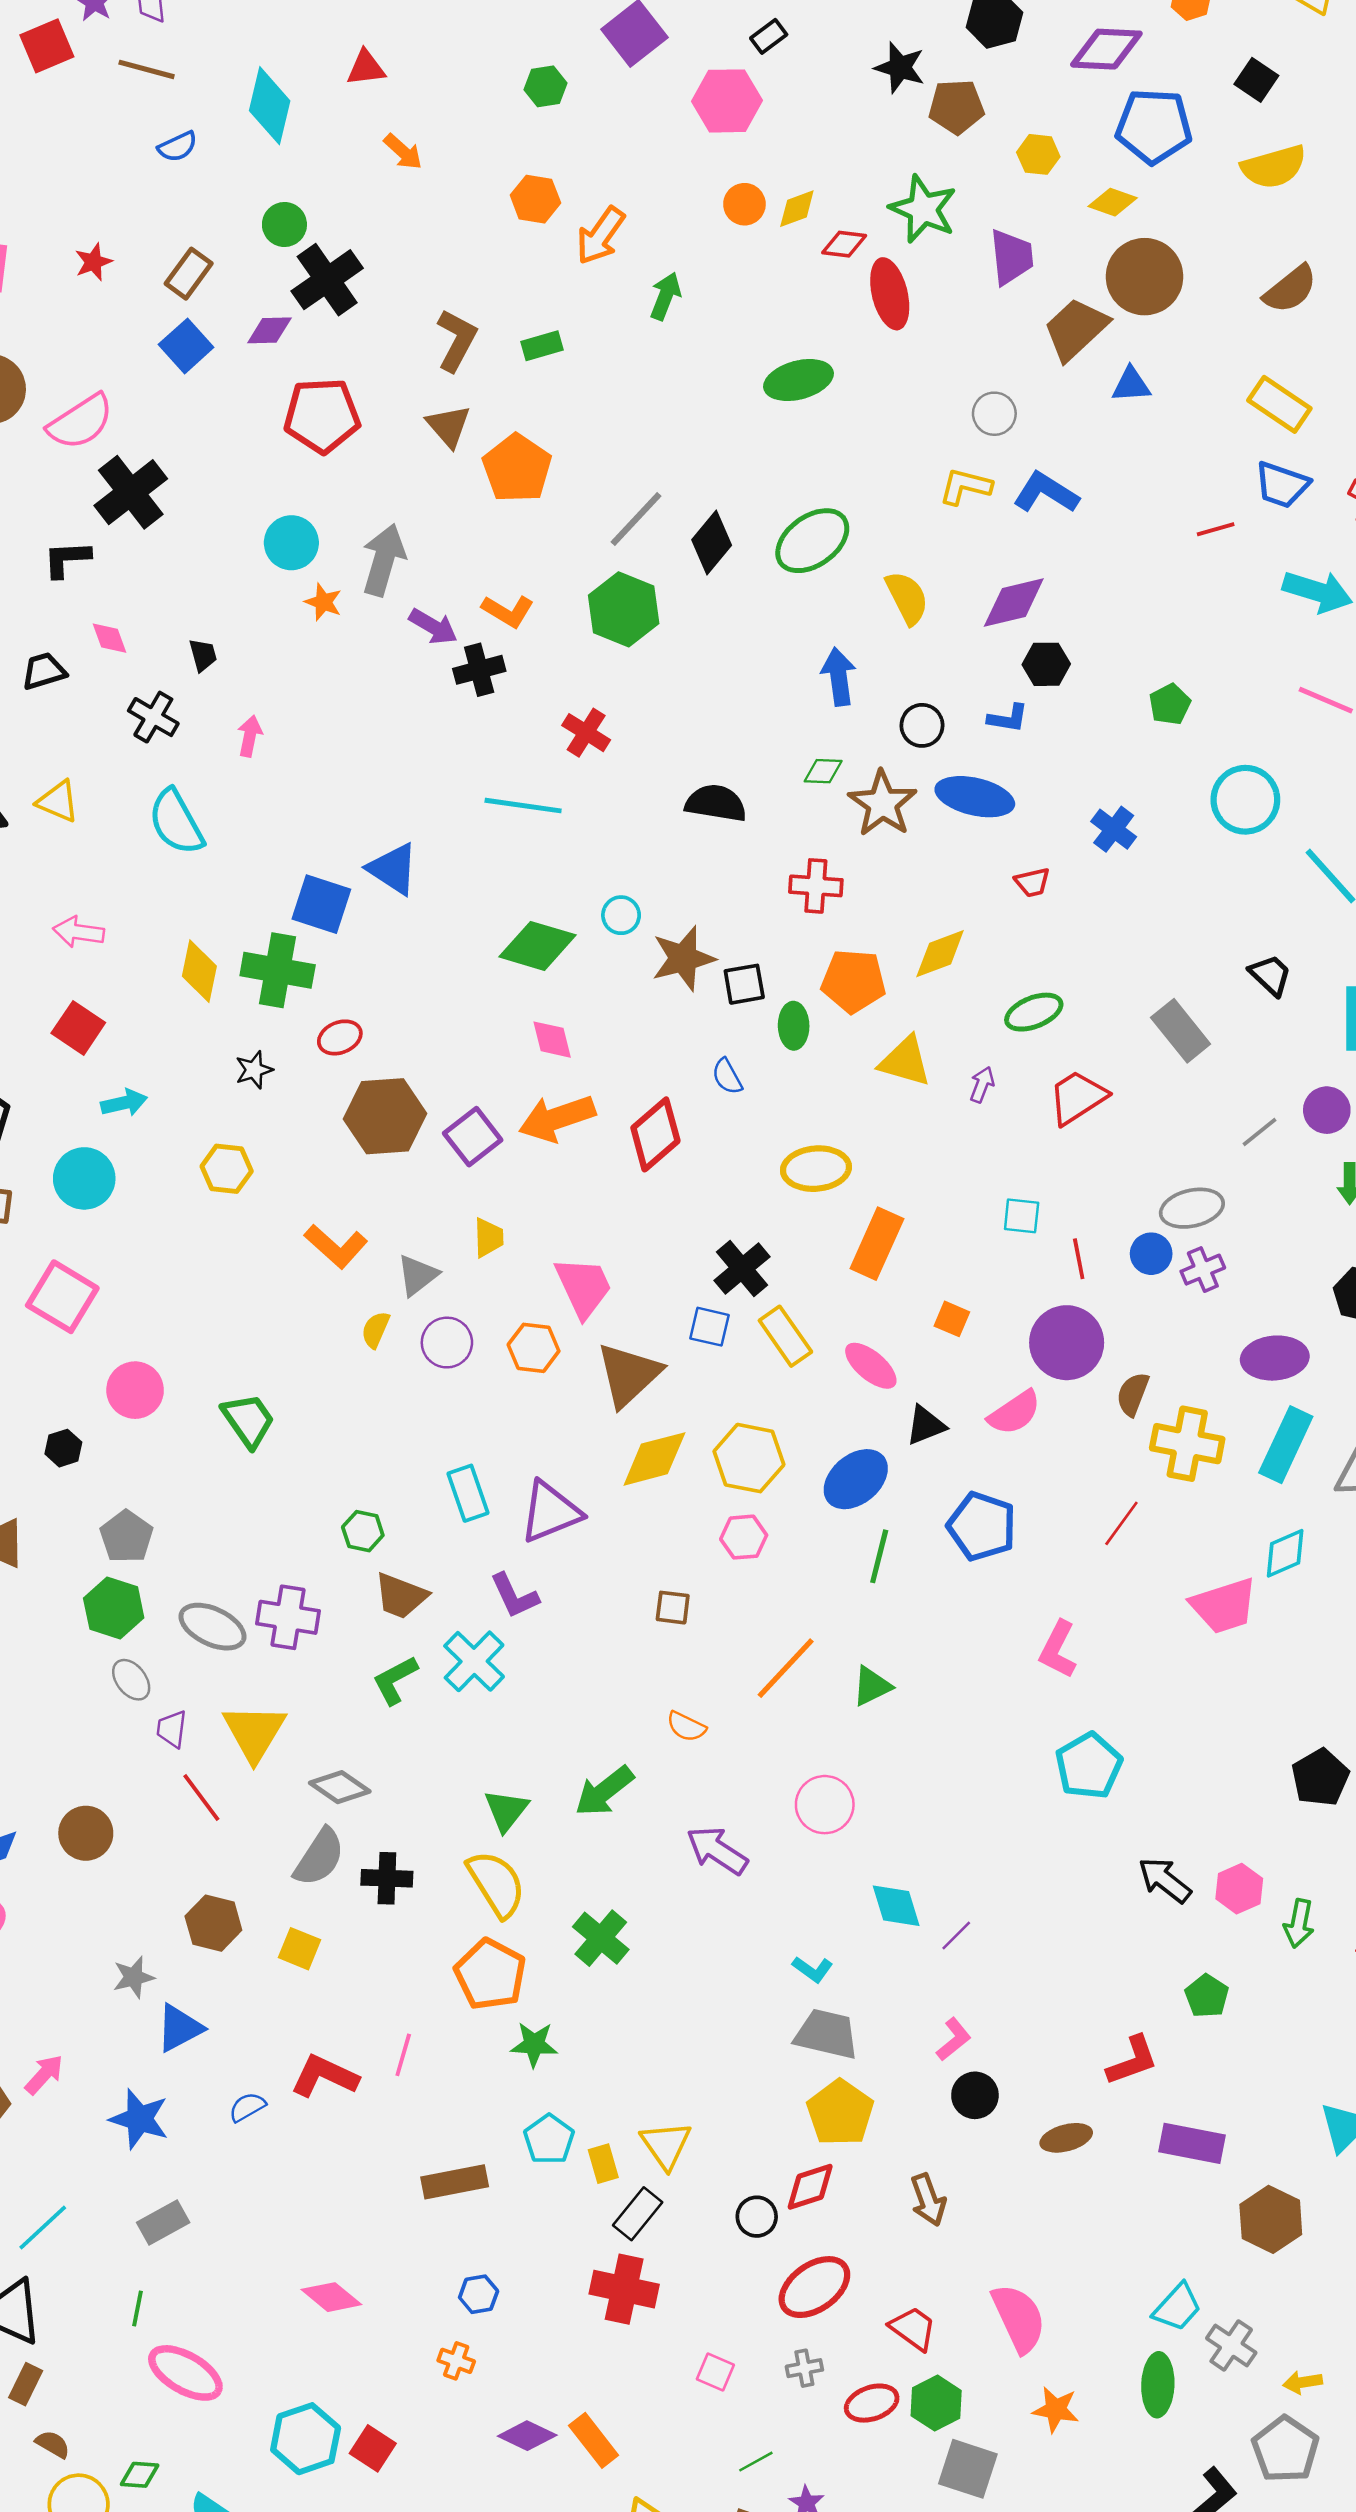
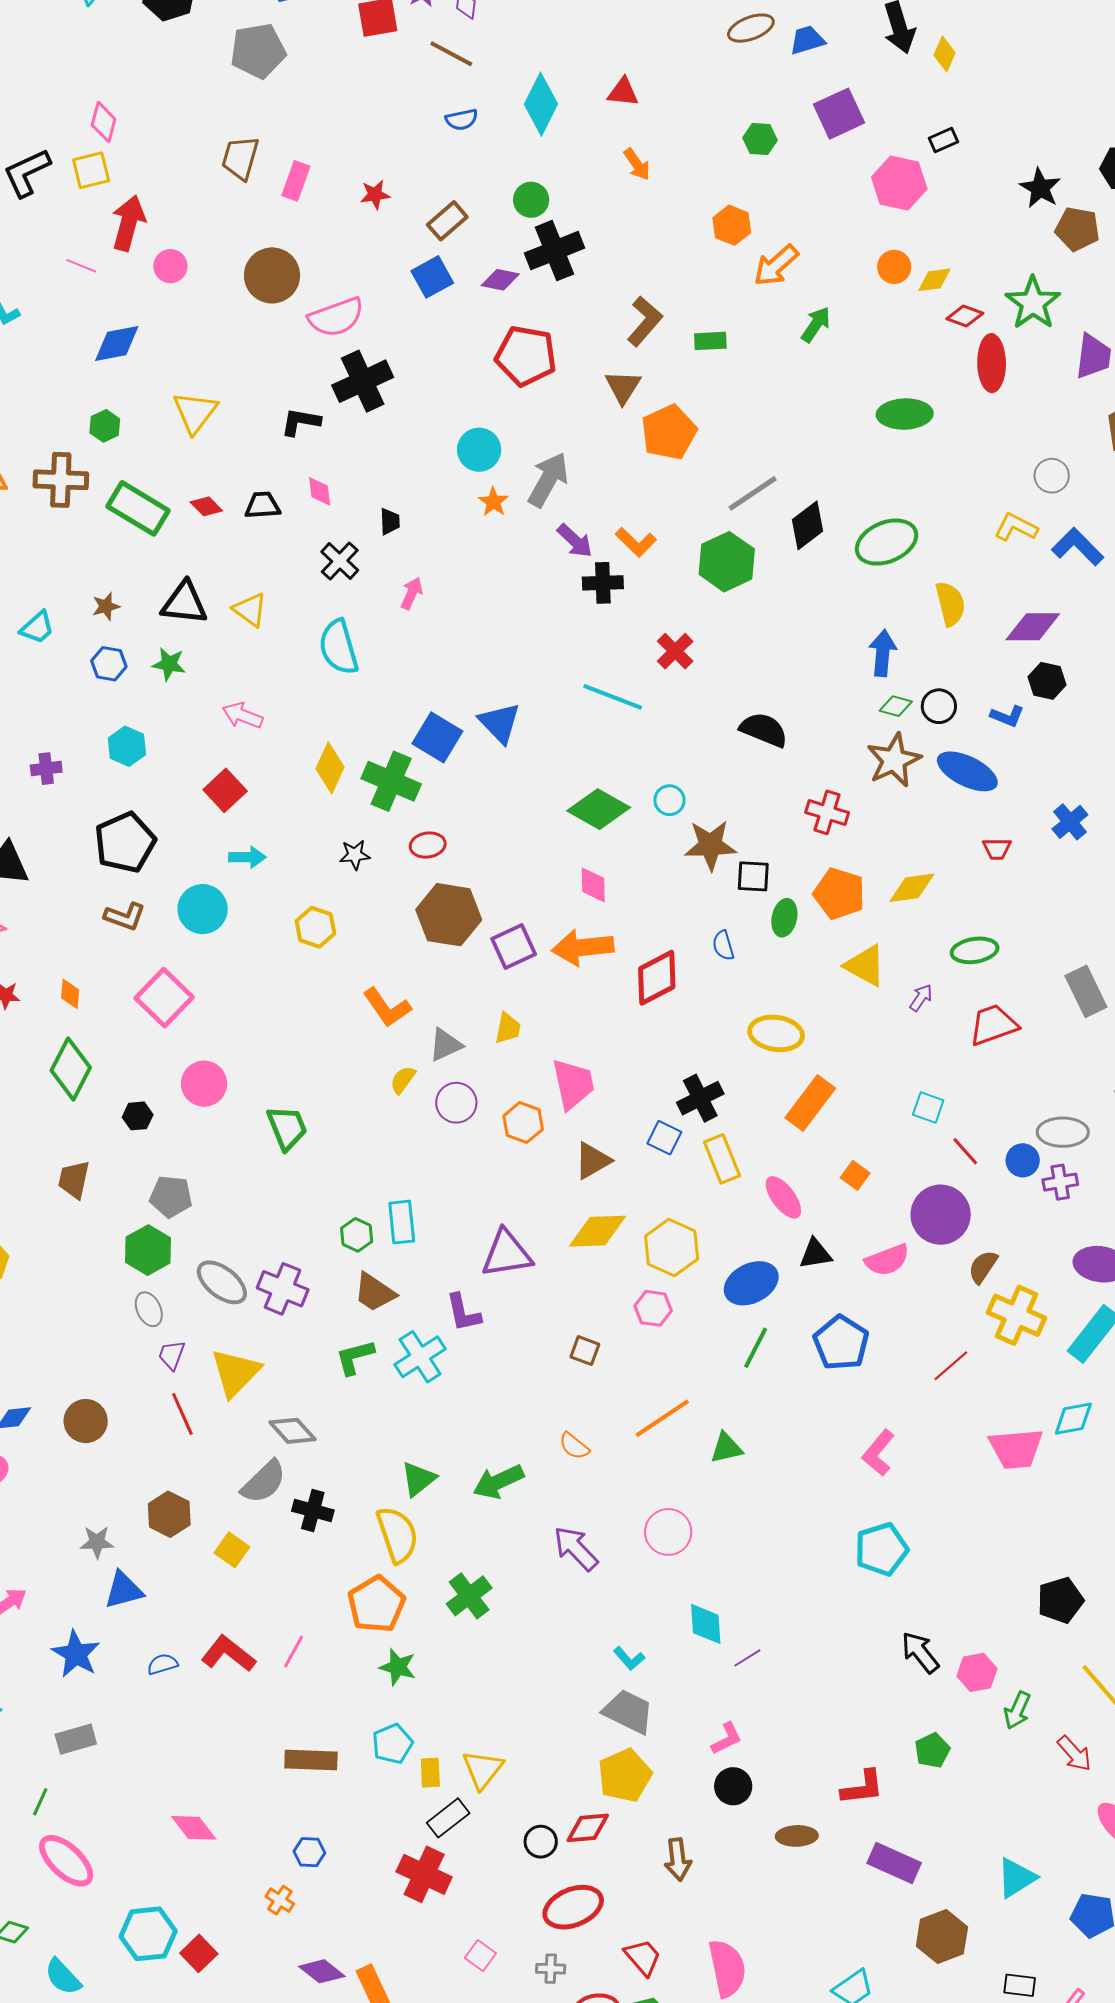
green diamond: (823, 771) -> (896, 706), moved
red line: (1079, 1259) -> (965, 1151), turned -44
brown triangle: (629, 1375) -> (593, 1161), size x0.7
cyan rectangle: (468, 1493) -> (402, 1222), moved
gray pentagon: (126, 1537) -> (171, 1197), turned 30

